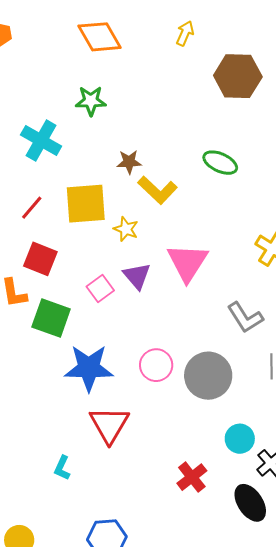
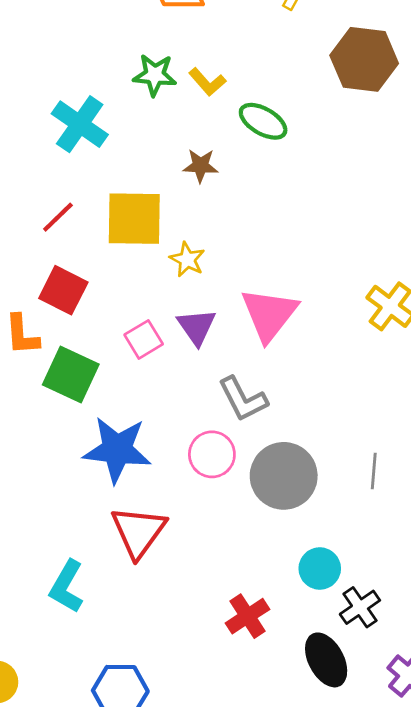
green ellipse: (220, 163) -> (263, 121), moved
yellow L-shape: (158, 190) -> (207, 82), moved, size x0.7
gray L-shape: (245, 318) -> (243, 399), moved
cyan L-shape: (62, 468) -> (67, 586), size x1.5

